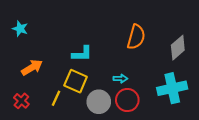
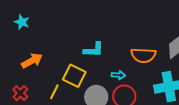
orange semicircle: (136, 37) -> (143, 55), moved, turned 75
cyan L-shape: (82, 54) -> (94, 50), moved

